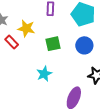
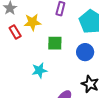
yellow star: (26, 28) -> (32, 22), turned -30

